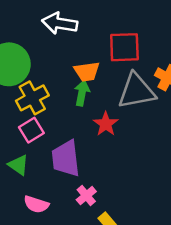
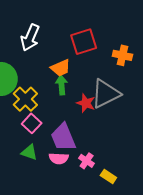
white arrow: (60, 23) -> (30, 37), turned -60
gray triangle: (136, 91) -> (106, 94), moved
pink semicircle: (36, 204) -> (59, 158), moved

